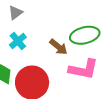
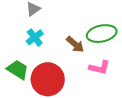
pink L-shape: (83, 69) -> (100, 68), size x0.7

